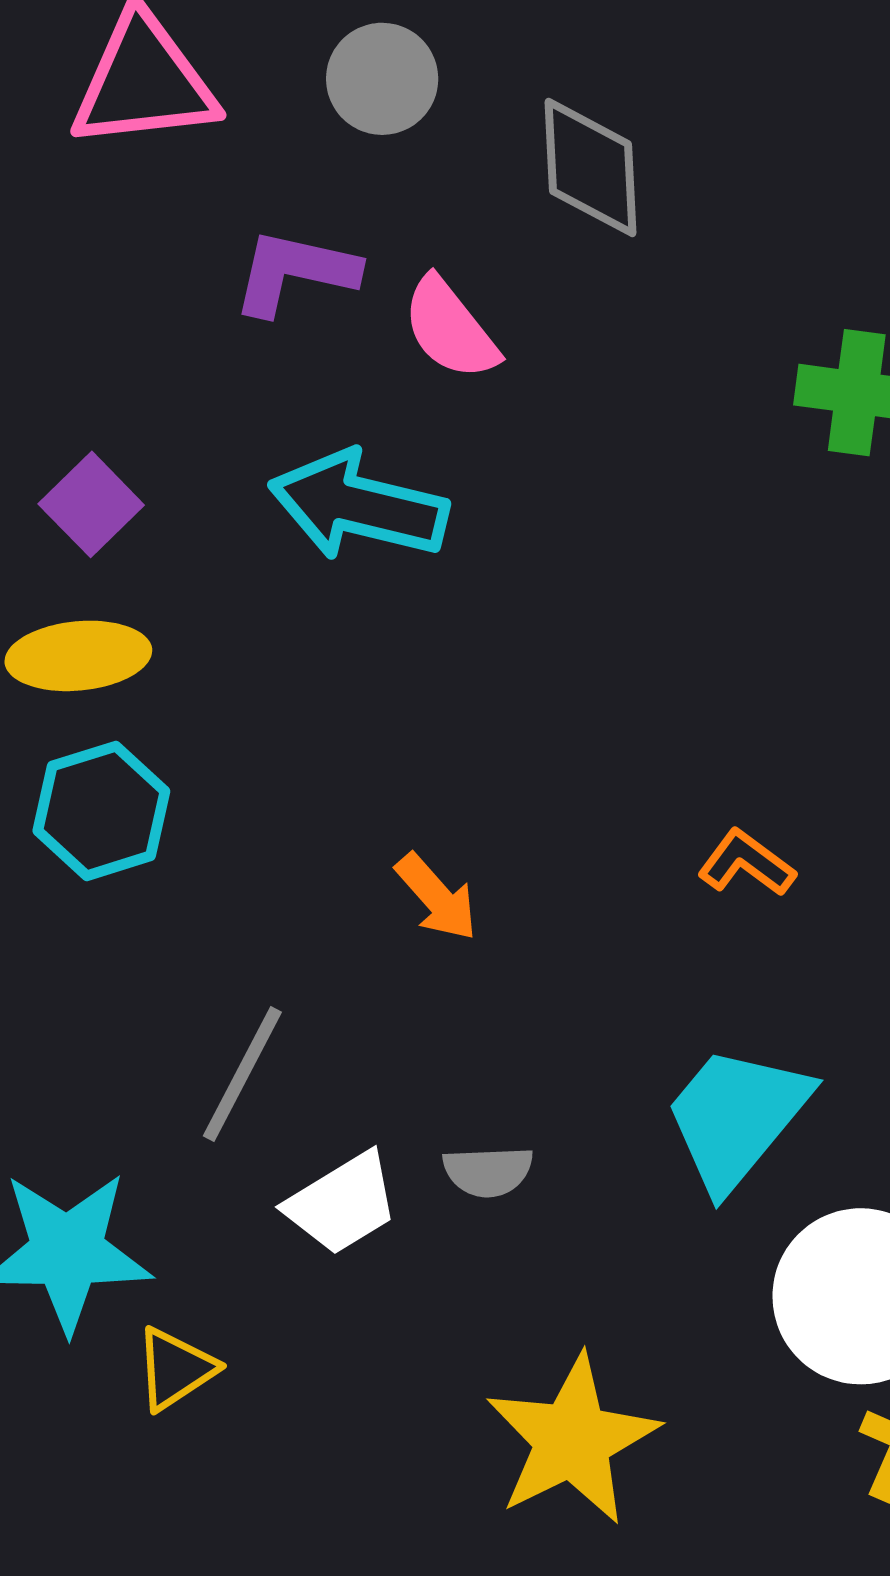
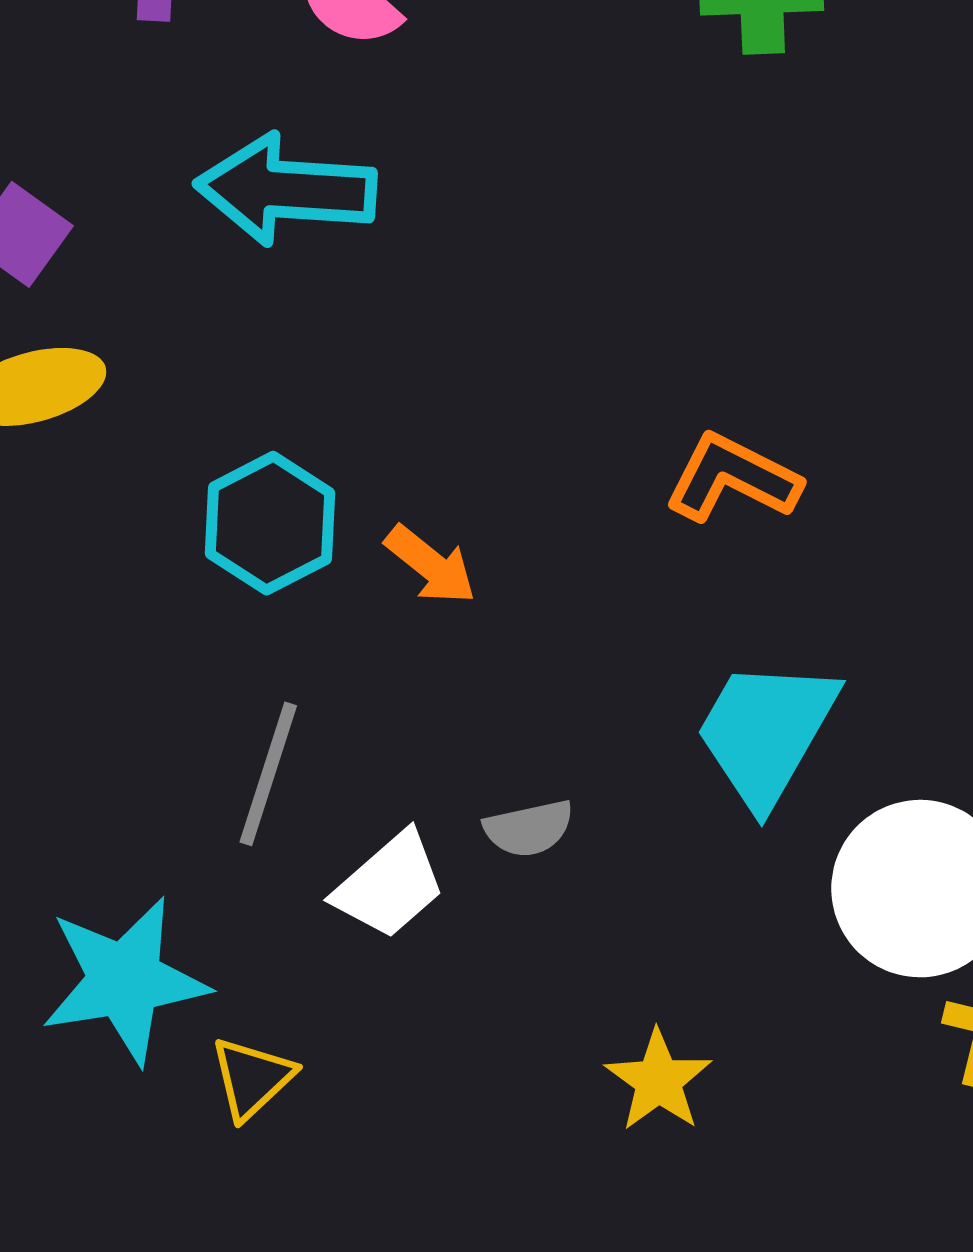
cyan hexagon: (101, 811) -> (270, 523), moved
orange L-shape: (746, 863) -> (732, 478), size x1.4
yellow star: (572, 1440) -> (658, 1081), size x0.6

